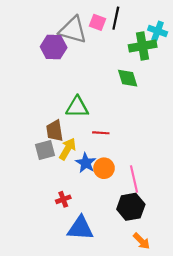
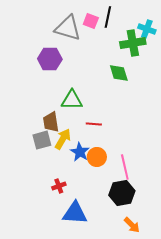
purple hexagon: (54, 47) -> (50, 59), moved

